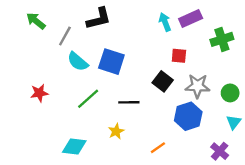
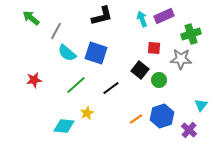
black L-shape: (99, 19) -> (102, 16), moved
gray star: (198, 86) -> (181, 59), moved
green circle: (230, 93) -> (159, 80), moved
black line: (129, 102) -> (111, 88), turned -36
blue hexagon: (188, 116) -> (162, 116), moved
yellow star: (116, 131) -> (87, 113), moved
orange line: (158, 148) -> (136, 119), moved

